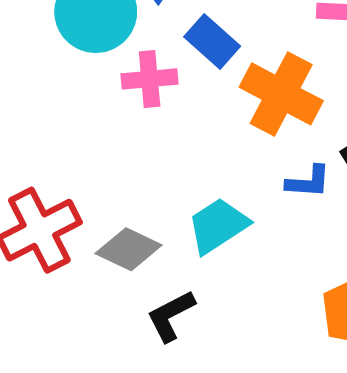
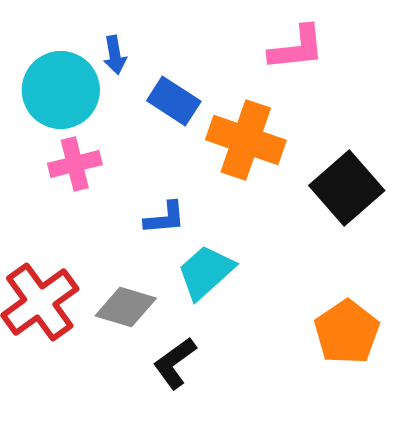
pink cross: (150, 79) -> (75, 164), moved
blue L-shape: (308, 182) -> (165, 218), moved

